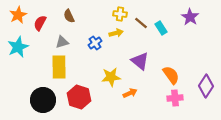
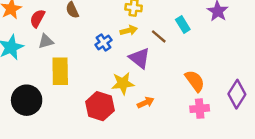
brown line: (141, 23) -> (159, 36), moved
gray triangle: (62, 42) -> (46, 41), moved
purple triangle: (140, 61) -> (140, 58), moved
red hexagon: (79, 97) -> (100, 106), moved
black circle: (43, 100) -> (27, 100), moved

